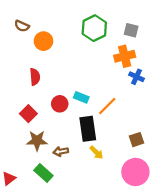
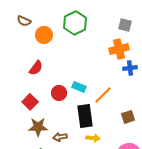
green hexagon: (94, 28) -> (75, 23), moved
red semicircle: (35, 77) -> (36, 68), turned 42
blue cross: (137, 77) -> (130, 68), turned -32
brown square: (137, 140) -> (128, 117), moved
yellow arrow: (96, 153) -> (93, 138), turned -40

